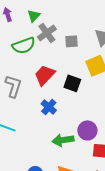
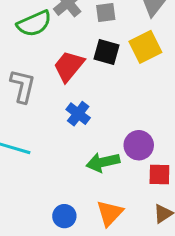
black square: (72, 83) -> (106, 52), moved

